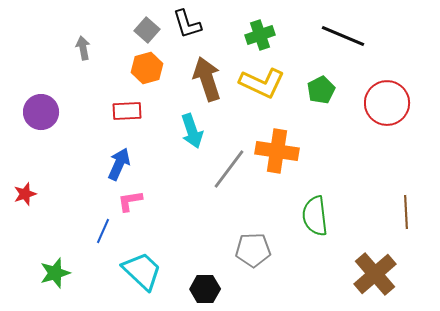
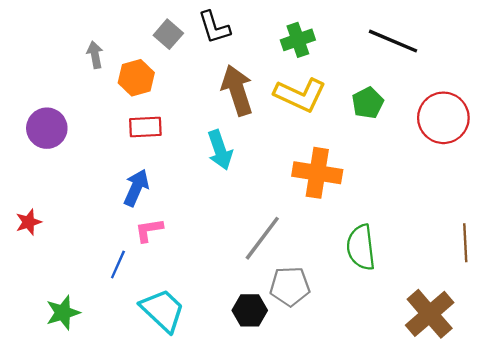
orange hexagon: (147, 68) -> (136, 78), moved
gray line: (229, 169) -> (262, 238), moved
black hexagon: (205, 289) -> (250, 310), moved

